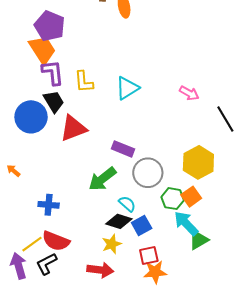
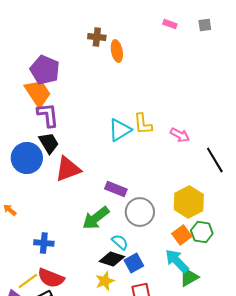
yellow L-shape: (84, 82) -> (143, 124), moved
green hexagon: (173, 199) -> (202, 232), moved

